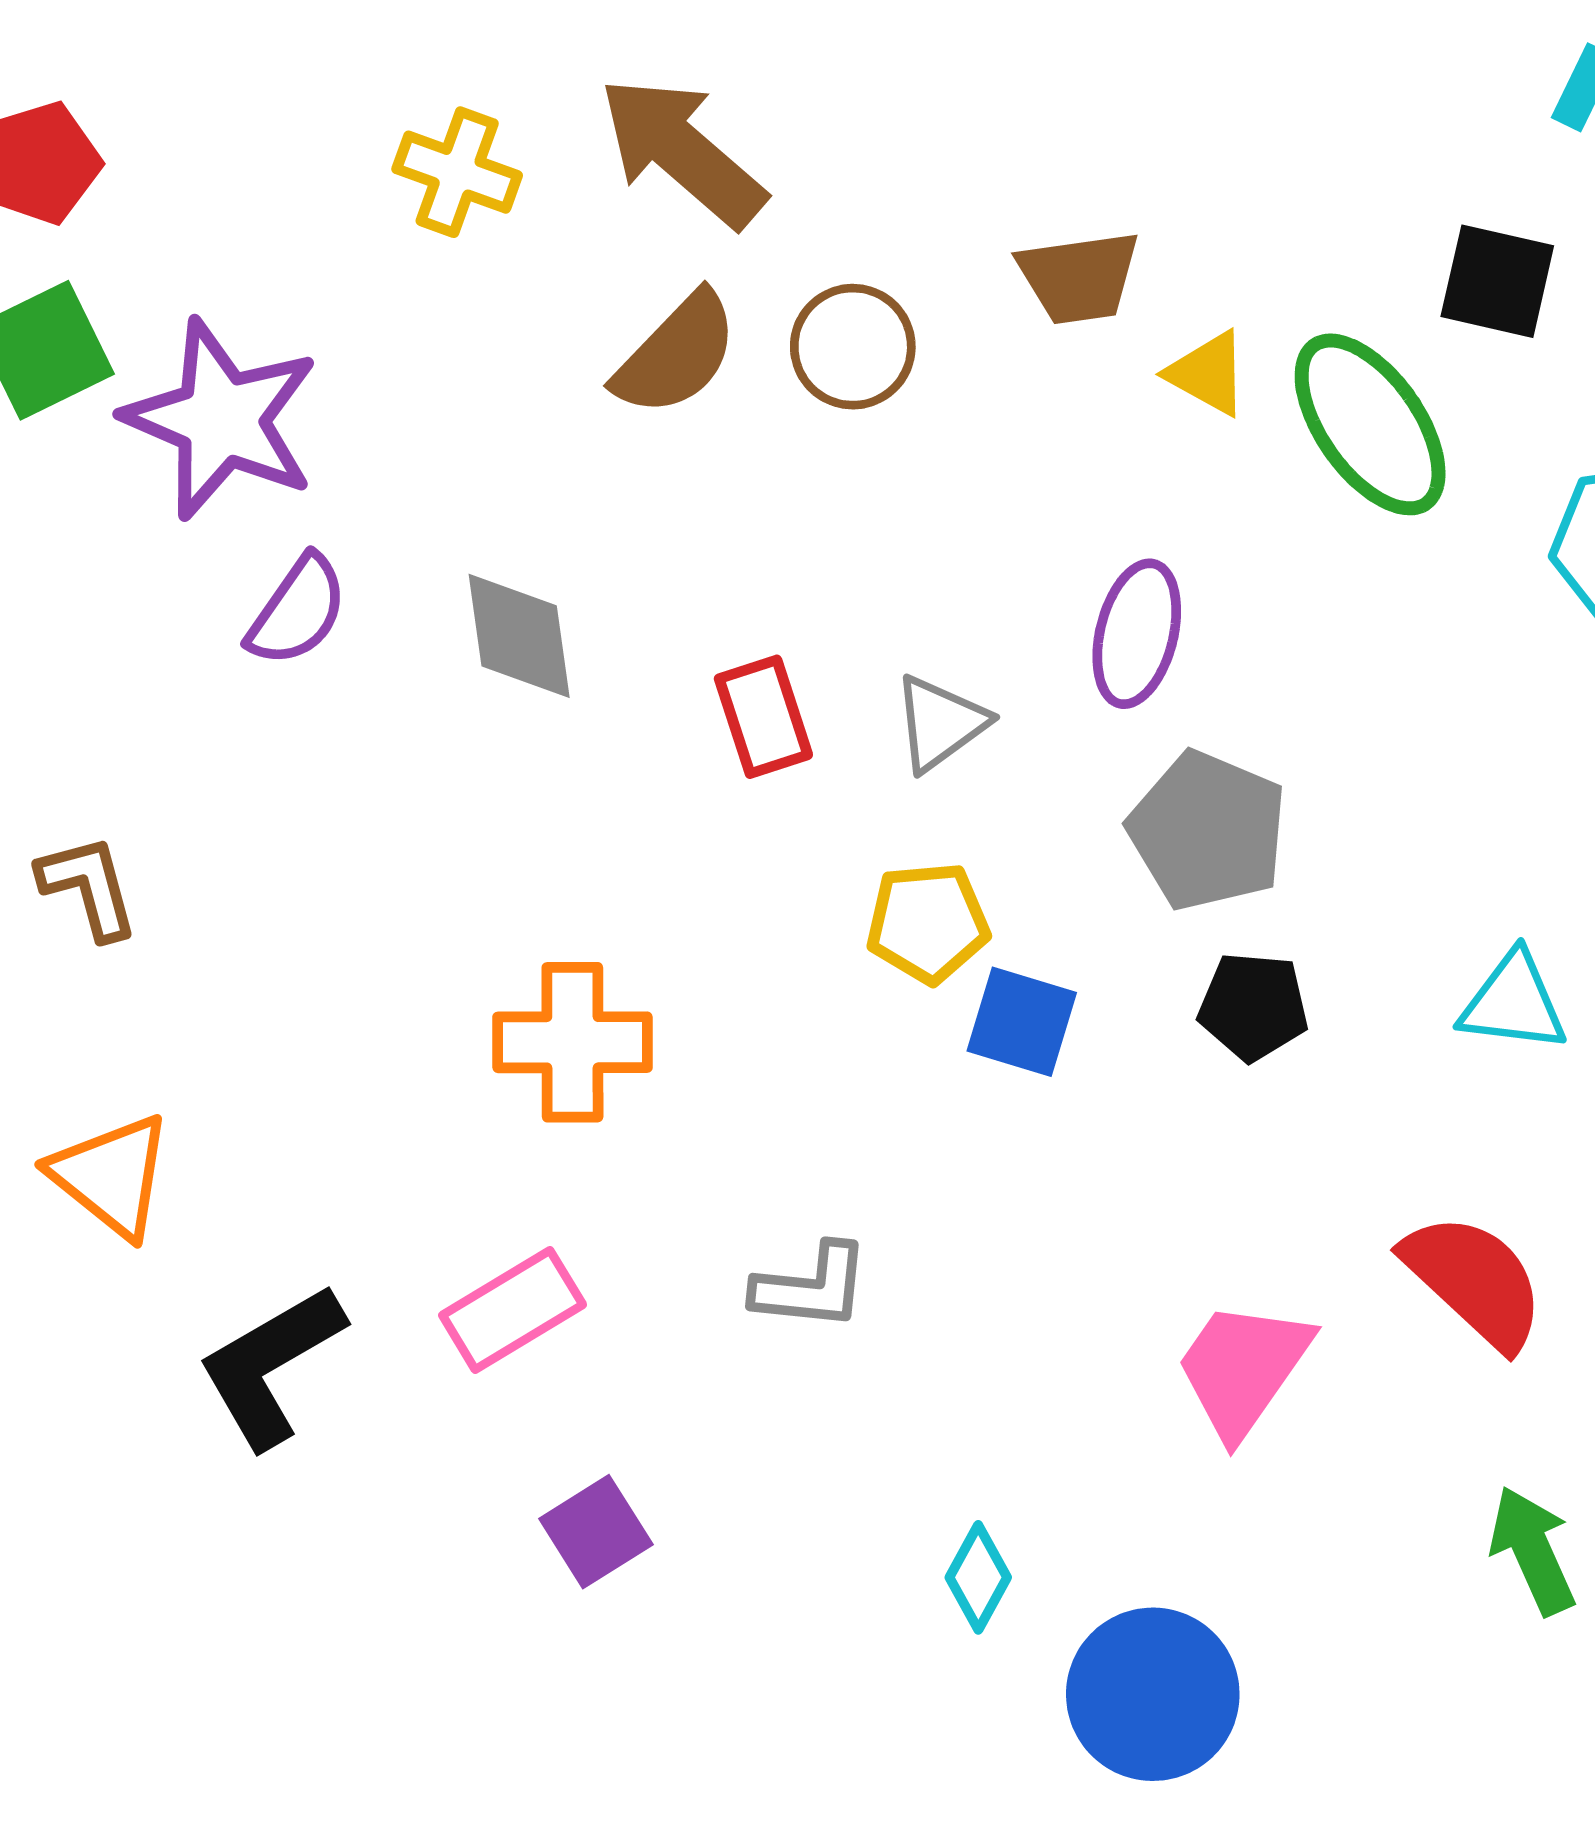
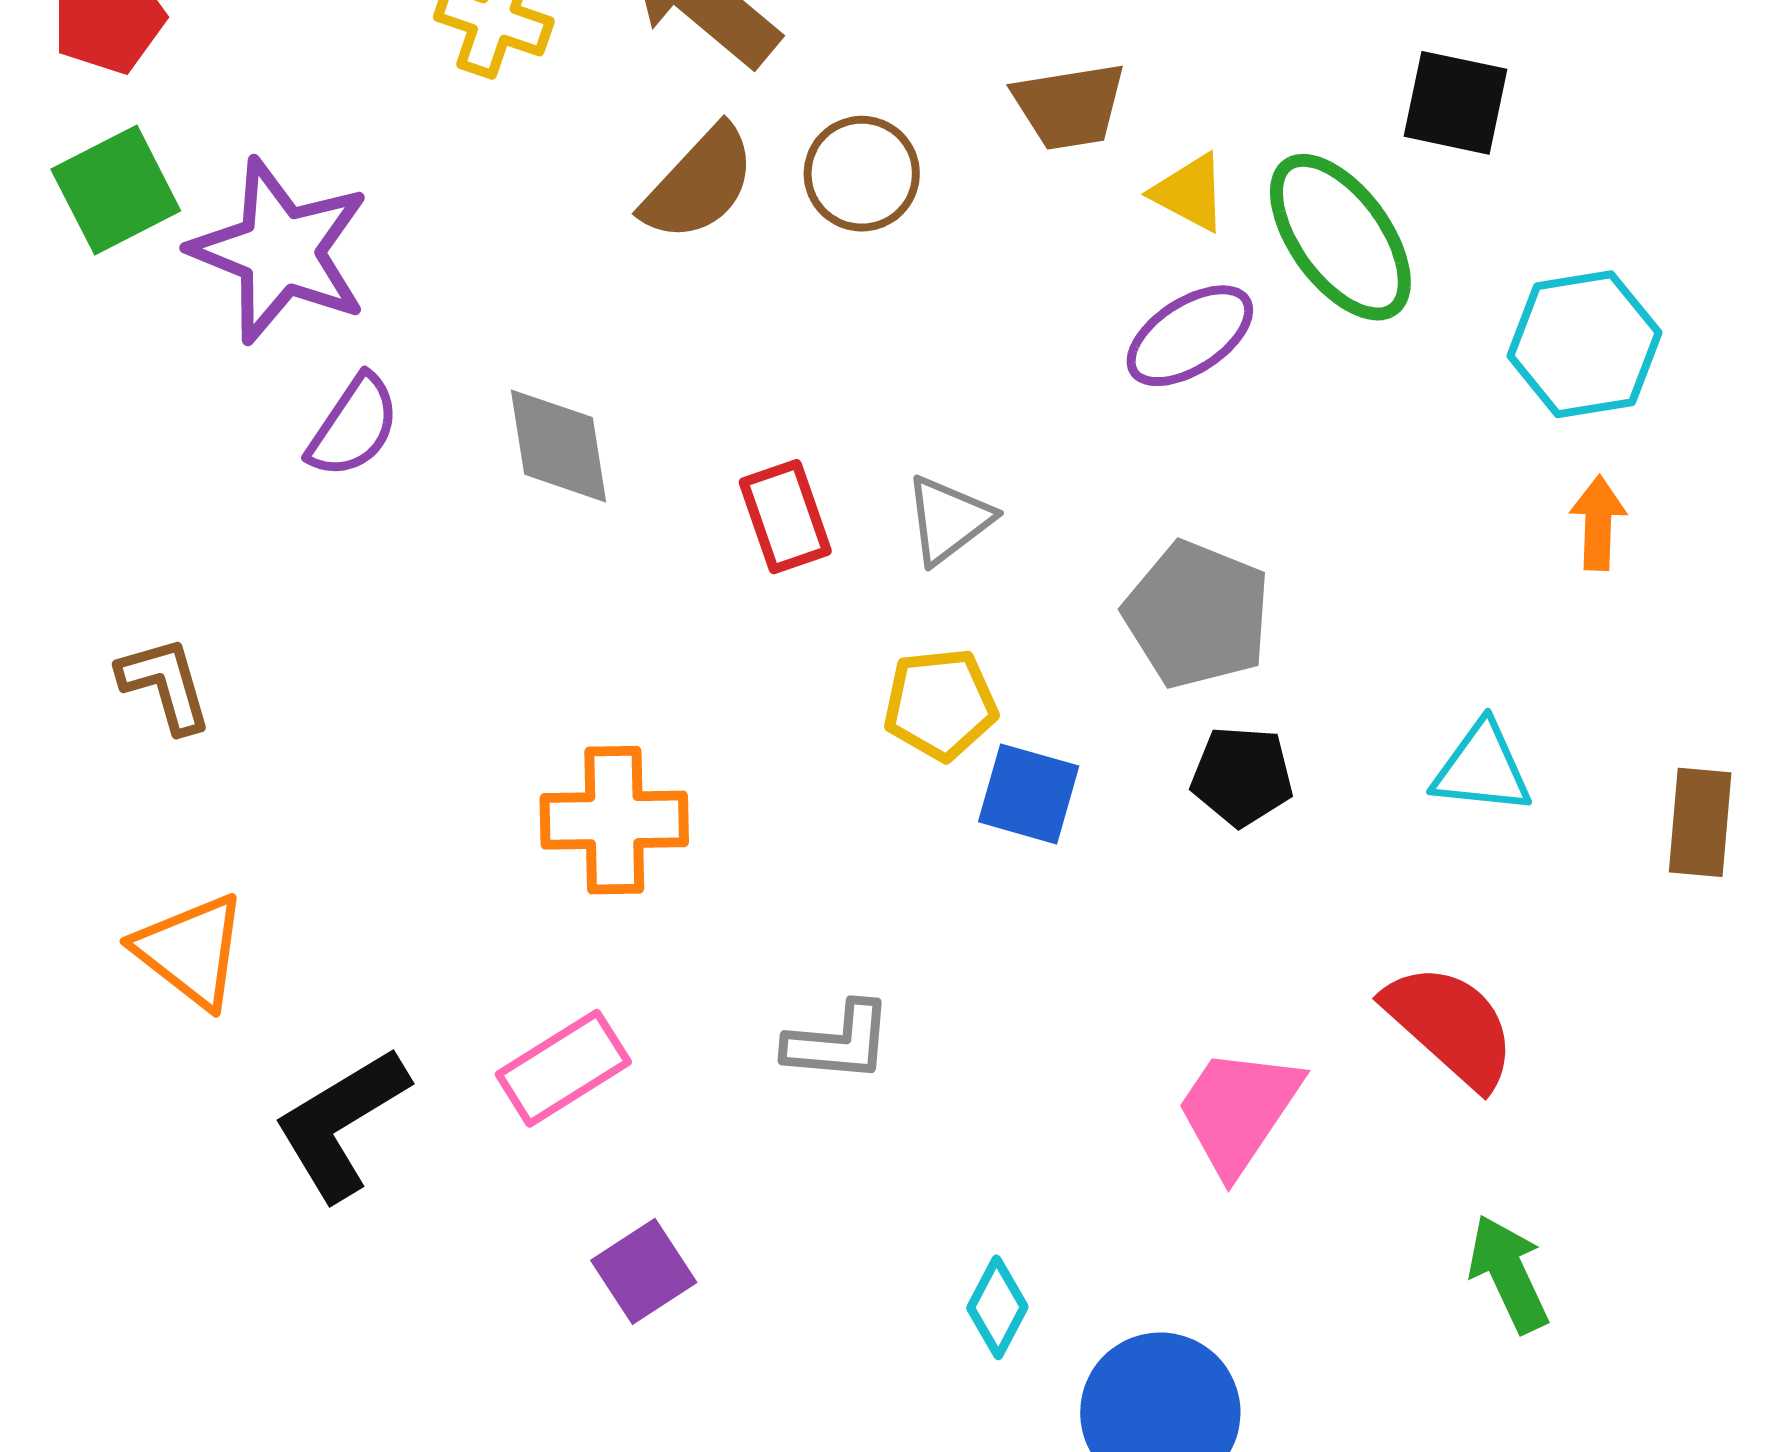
purple ellipse: (1137, 634) -> (1190, 336), moved, turned 44

